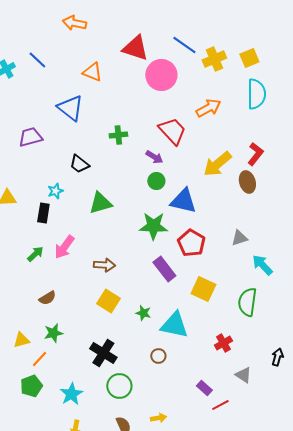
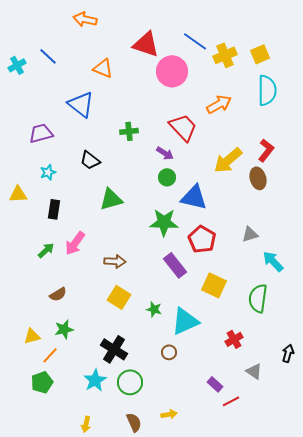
cyan star: (55, 191) -> (48, 172), moved
cyan triangle: (174, 325) -> (185, 321), turned -36
cyan star: (71, 394) -> (95, 380), moved

